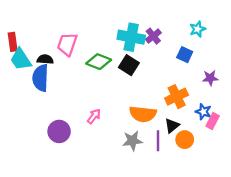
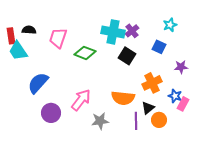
black semicircle: (45, 59) -> (29, 30), moved
black square: (129, 65) -> (127, 56), moved
blue semicircle: (40, 78) -> (38, 83), moved, turned 40
pink arrow: (94, 116) -> (81, 100), size x1.6
gray star: (132, 141) -> (100, 121), moved

